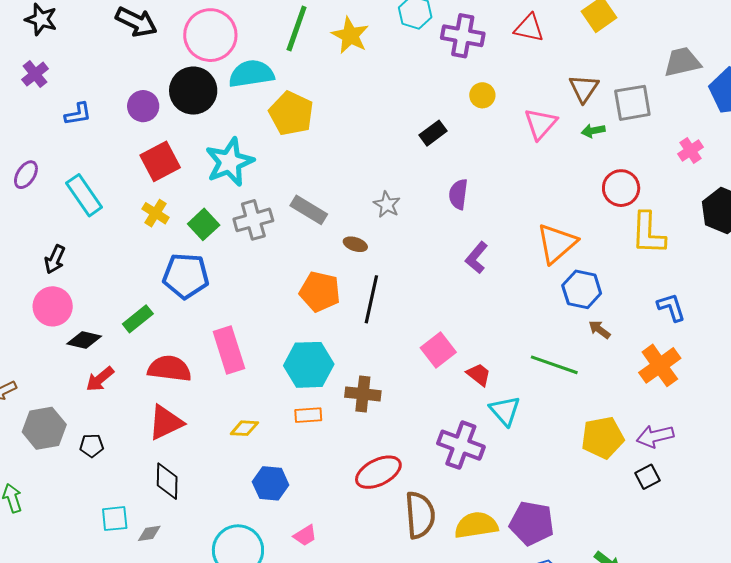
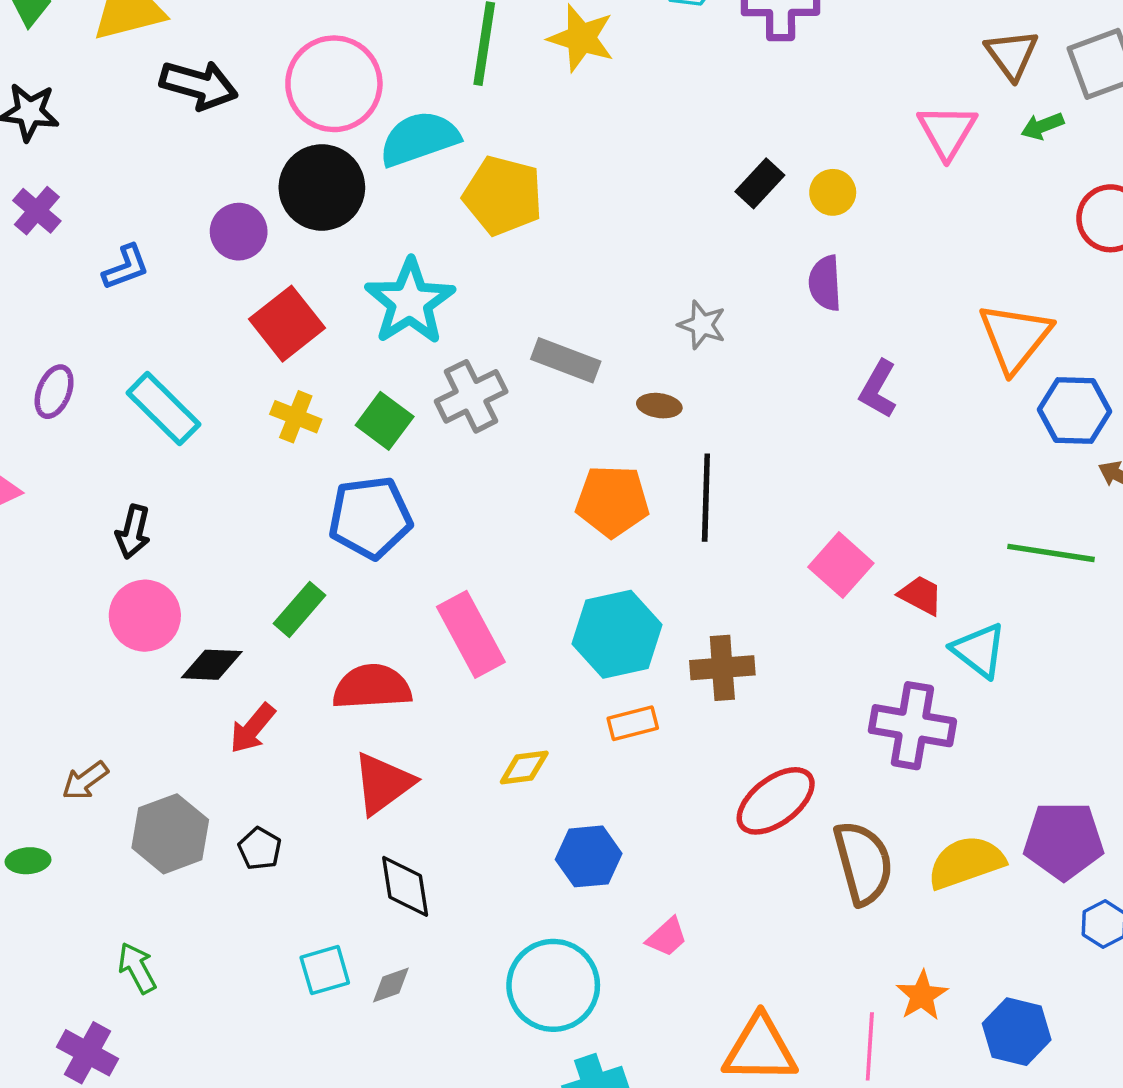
yellow circle: (482, 95) -> (833, 192), moved
black pentagon: (92, 446) -> (260, 849), turned -30

